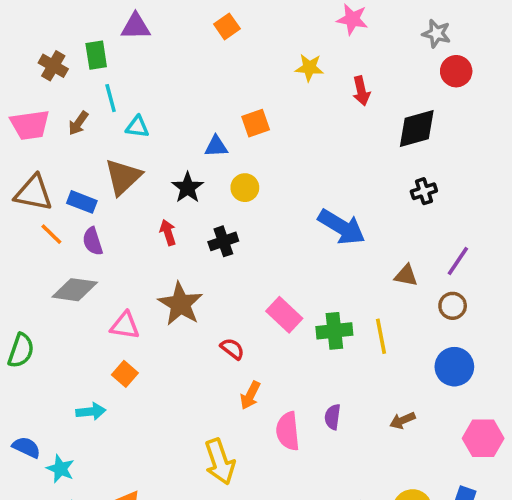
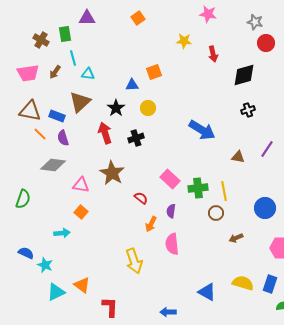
red arrow: (168, 232) -> (105, 133), size x1.5
brown circle: (453, 306) -> (216, 213), moved
purple semicircle: (333, 417) -> (171, 211), moved

